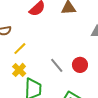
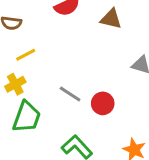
gray line: (57, 65) -> (70, 94), turned -35

